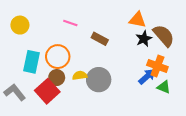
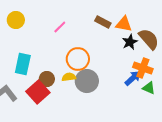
pink line: (70, 23) -> (60, 27), turned -64
yellow circle: (20, 25) -> (16, 20), moved
brown rectangle: (100, 39) -> (103, 22), moved
orange circle: (58, 57) -> (78, 59), moved

